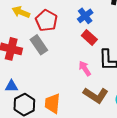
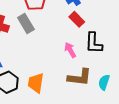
brown L-shape: (96, 95) -> (80, 77), turned -30

